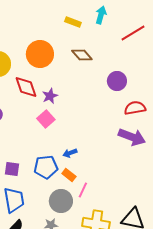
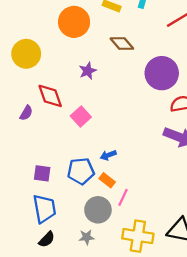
orange circle: (40, 54) -> (74, 22), moved
purple circle: (117, 81) -> (162, 73), size x1.5
red diamond: (26, 87) -> (50, 96), moved
purple star: (50, 96) -> (88, 71), moved

